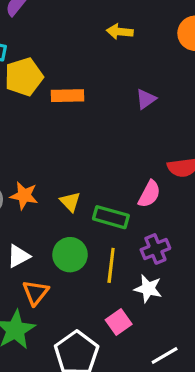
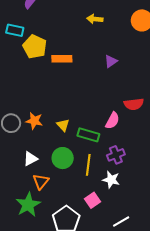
yellow pentagon: (24, 77) -> (35, 47), turned -30

